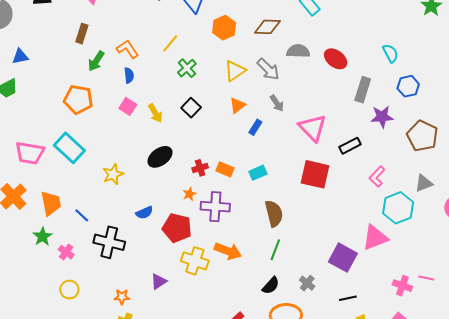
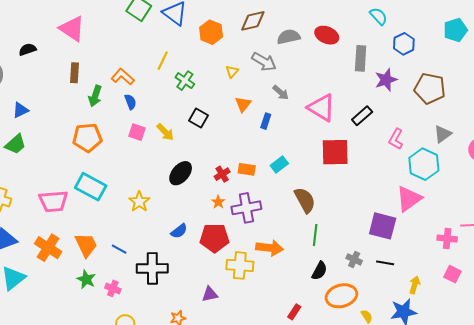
yellow triangle: (235, 71) -> (232, 71), size x0.6
purple triangle: (159, 281) -> (210, 294), turned 36
black line: (348, 298) -> (385, 263), moved, turned 36

